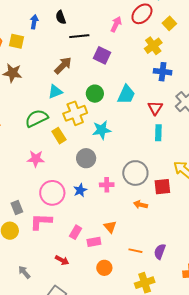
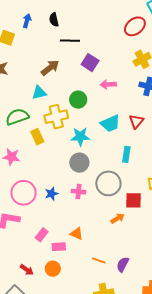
pink arrow: (116, 24) -> (108, 84), moved, turned -126
cyan trapezoid: (126, 95) -> (110, 123), moved, turned 35
cyan rectangle: (158, 133) -> (126, 154), moved
gray circle: (86, 158) -> (79, 163), moved
orange arrow: (141, 205) -> (118, 218), moved, turned 128
orange triangle: (110, 227) -> (77, 234), turned -32
red arrow: (62, 260) -> (27, 270), moved
orange circle: (104, 268) -> (53, 269), moved

